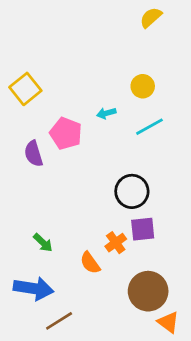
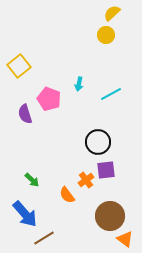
yellow circle: (143, 86) -> (106, 35), moved
cyan arrow: (106, 113) -> (79, 84), turned -64
blue arrow: (33, 288) -> (25, 214), turned 40

